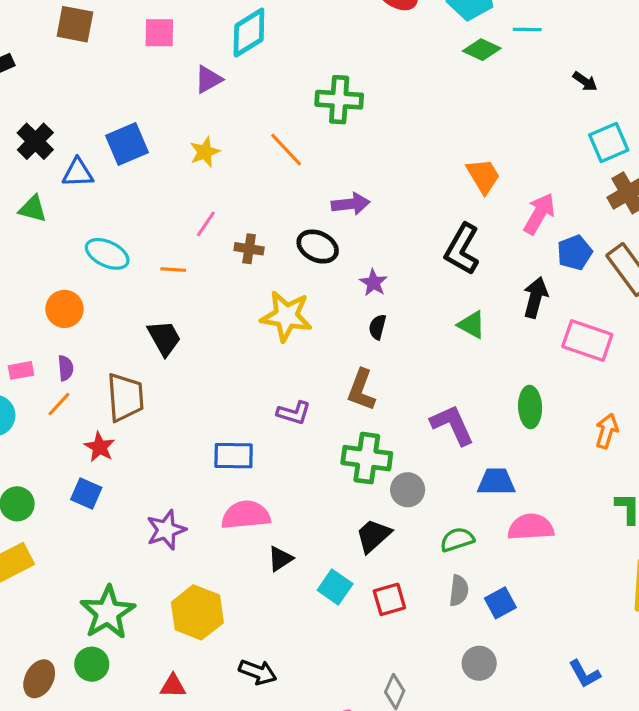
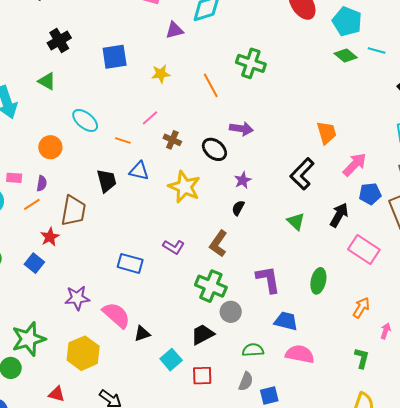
blue triangle: (78, 173) -> (139, 171), moved
pink semicircle: (246, 515) -> (116, 315), moved, turned 32

